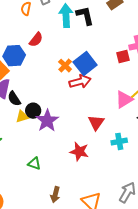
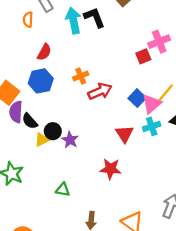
blue hexagon: (14, 56) -> (41, 81), moved
blue square: (85, 64) -> (137, 98), moved, size x0.7
orange cross: (65, 66) -> (81, 76), turned 32
purple star: (47, 121) -> (70, 140), size x0.7
cyan cross: (119, 141) -> (152, 126), moved

